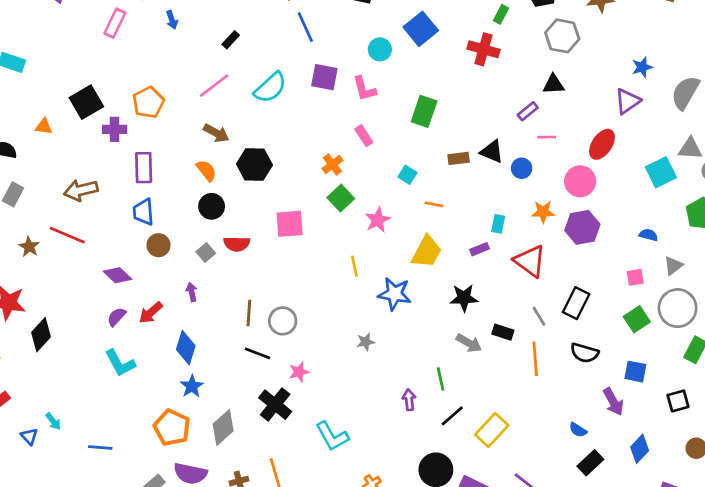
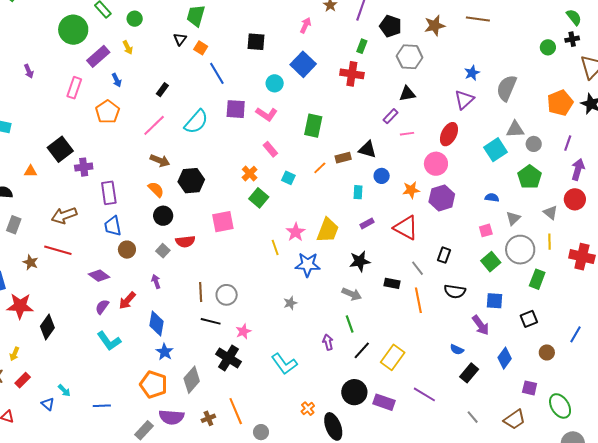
pink L-shape: (364, 89) -> (267, 114), turned -35
orange pentagon: (148, 102) -> (108, 112), moved
blue circle: (522, 168) -> (382, 176), moved
cyan square: (408, 175) -> (288, 178), moved
orange line: (434, 204) -> (320, 168), moved, turned -48
pink star: (378, 220) -> (296, 232), moved
cyan rectangle: (498, 224) -> (358, 192), moved
black rectangle: (576, 303) -> (444, 255), size x0.7
gray arrow: (469, 343) -> (352, 294), moved
cyan L-shape: (332, 436) -> (284, 364), moved

